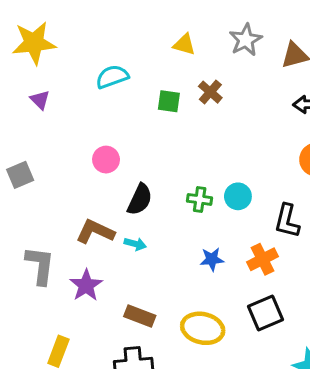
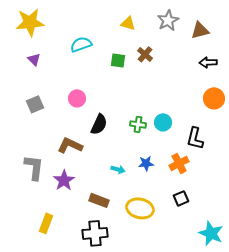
gray square: (20, 175) -> (35, 104), moved
cyan arrow: (135, 244) -> (118, 169), moved
black square: (266, 313) -> (181, 198), size x0.7

